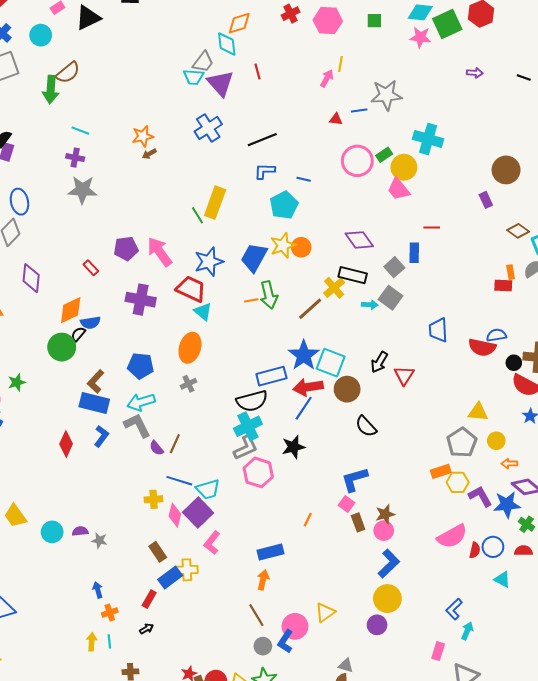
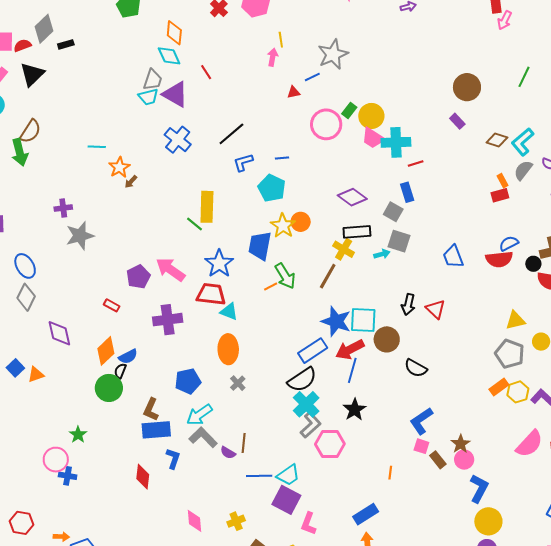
orange diamond: (239, 23) -> (174, 33), turned -50
cyan line: (80, 131) -> (97, 147), moved
cyan cross: (428, 139) -> (396, 142), moved
yellow cross: (154, 499) -> (236, 521), moved
pink diamond: (175, 515) -> (194, 521), moved

